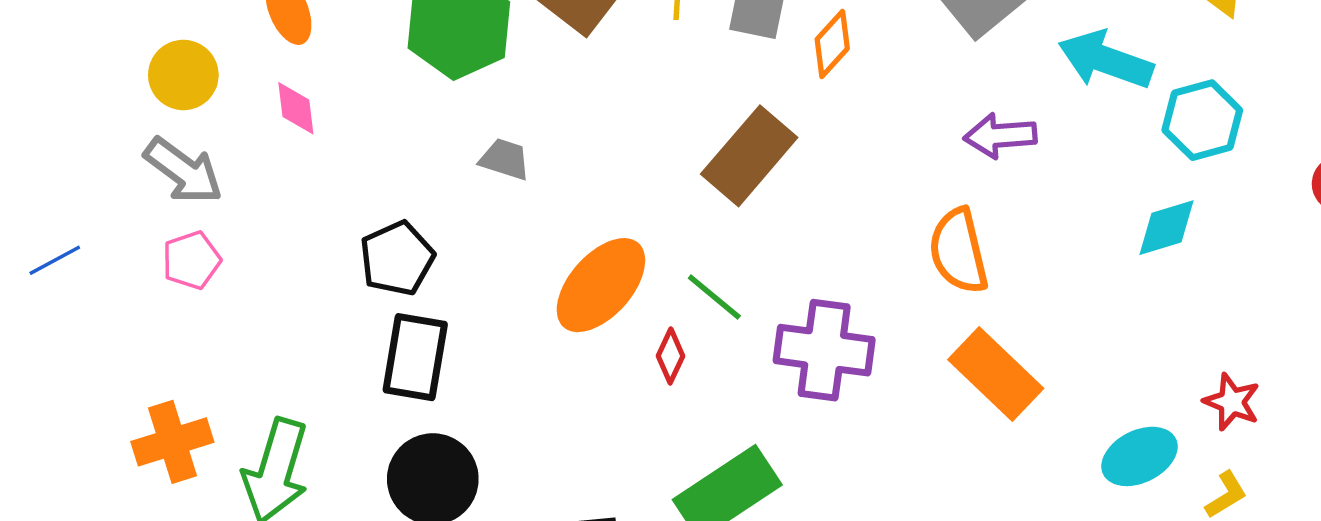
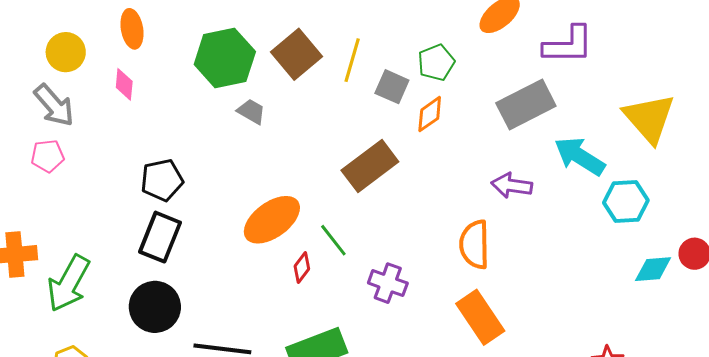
gray trapezoid: (505, 159) -> (251, 112), moved
cyan diamond: (1167, 228) -> (653, 269), moved
purple cross: (824, 350) -> (388, 283), size x0.7

